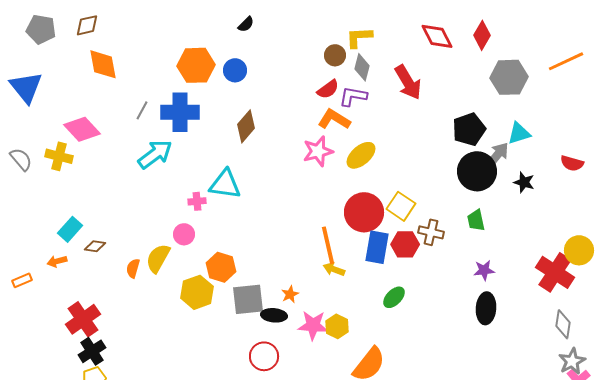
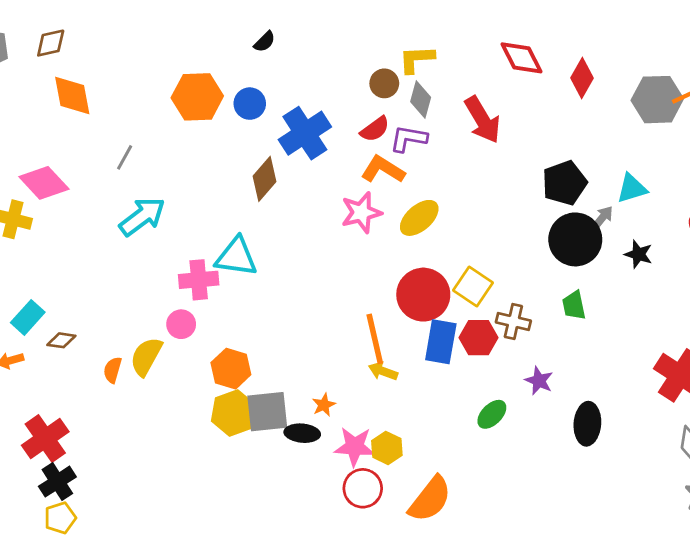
red diamond: (482, 35) -> (582, 78), moved
gray hexagon: (509, 77) -> (657, 100), moved
blue cross: (180, 112) -> (305, 133), moved, turned -33
gray arrow: (497, 155) -> (602, 218), size x0.7
pink cross: (197, 201) -> (199, 280), size x1.6
purple star: (484, 270) -> (539, 381), moved, turned 30
yellow hexagon: (197, 292) -> (234, 413), moved
green ellipse: (394, 297) -> (492, 414), moved
red circle: (264, 356) -> (363, 488), moved

